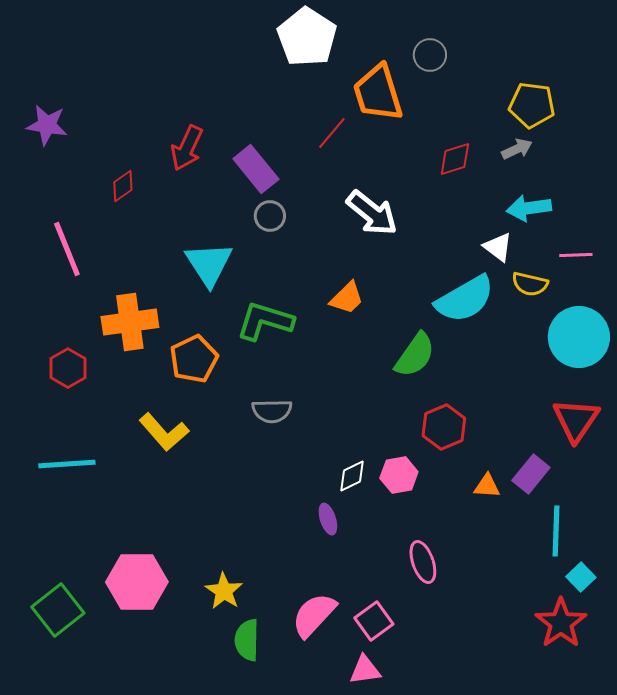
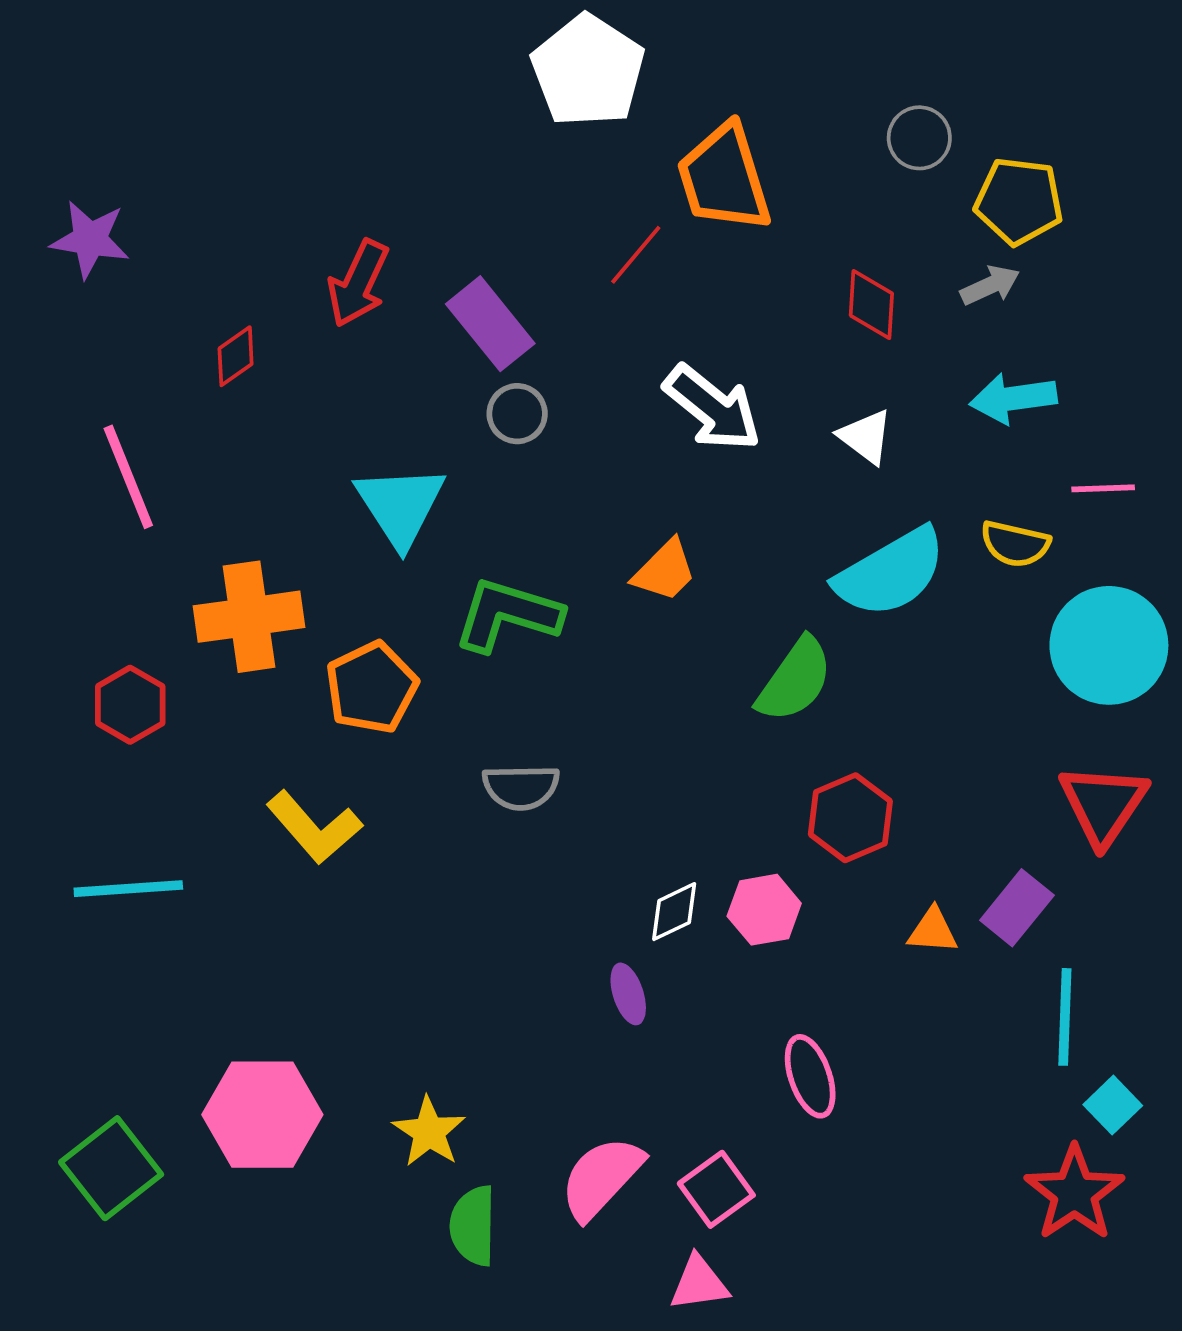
gray circle: (430, 55) -> (919, 138), moved
red diamond: (455, 159) -> (871, 304), turned -69
white triangle: (498, 247) -> (866, 437), moved

